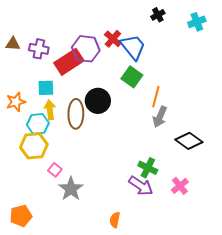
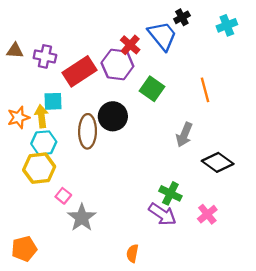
blue trapezoid: (133, 47) -> (162, 36), moved
purple hexagon: (86, 49) -> (117, 64), moved
orange line: (156, 97) -> (205, 90), moved, turned -30
yellow arrow: (50, 110) -> (41, 116), moved

